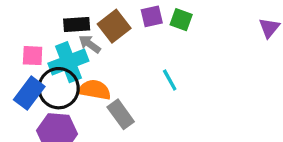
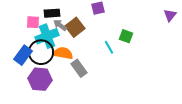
green square: (181, 20) -> (126, 36), moved
brown square: (114, 26) -> (75, 27), moved
pink square: (33, 56) -> (33, 22), moved

